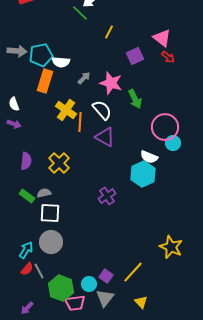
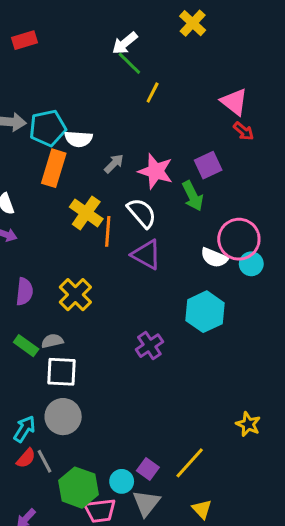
green line: (80, 13) -> (129, 63), moved
purple square: (135, 56) -> (208, 165), moved
white semicircle: (149, 157) -> (214, 258), moved
yellow star: (171, 247) -> (248, 424), size x0.7

